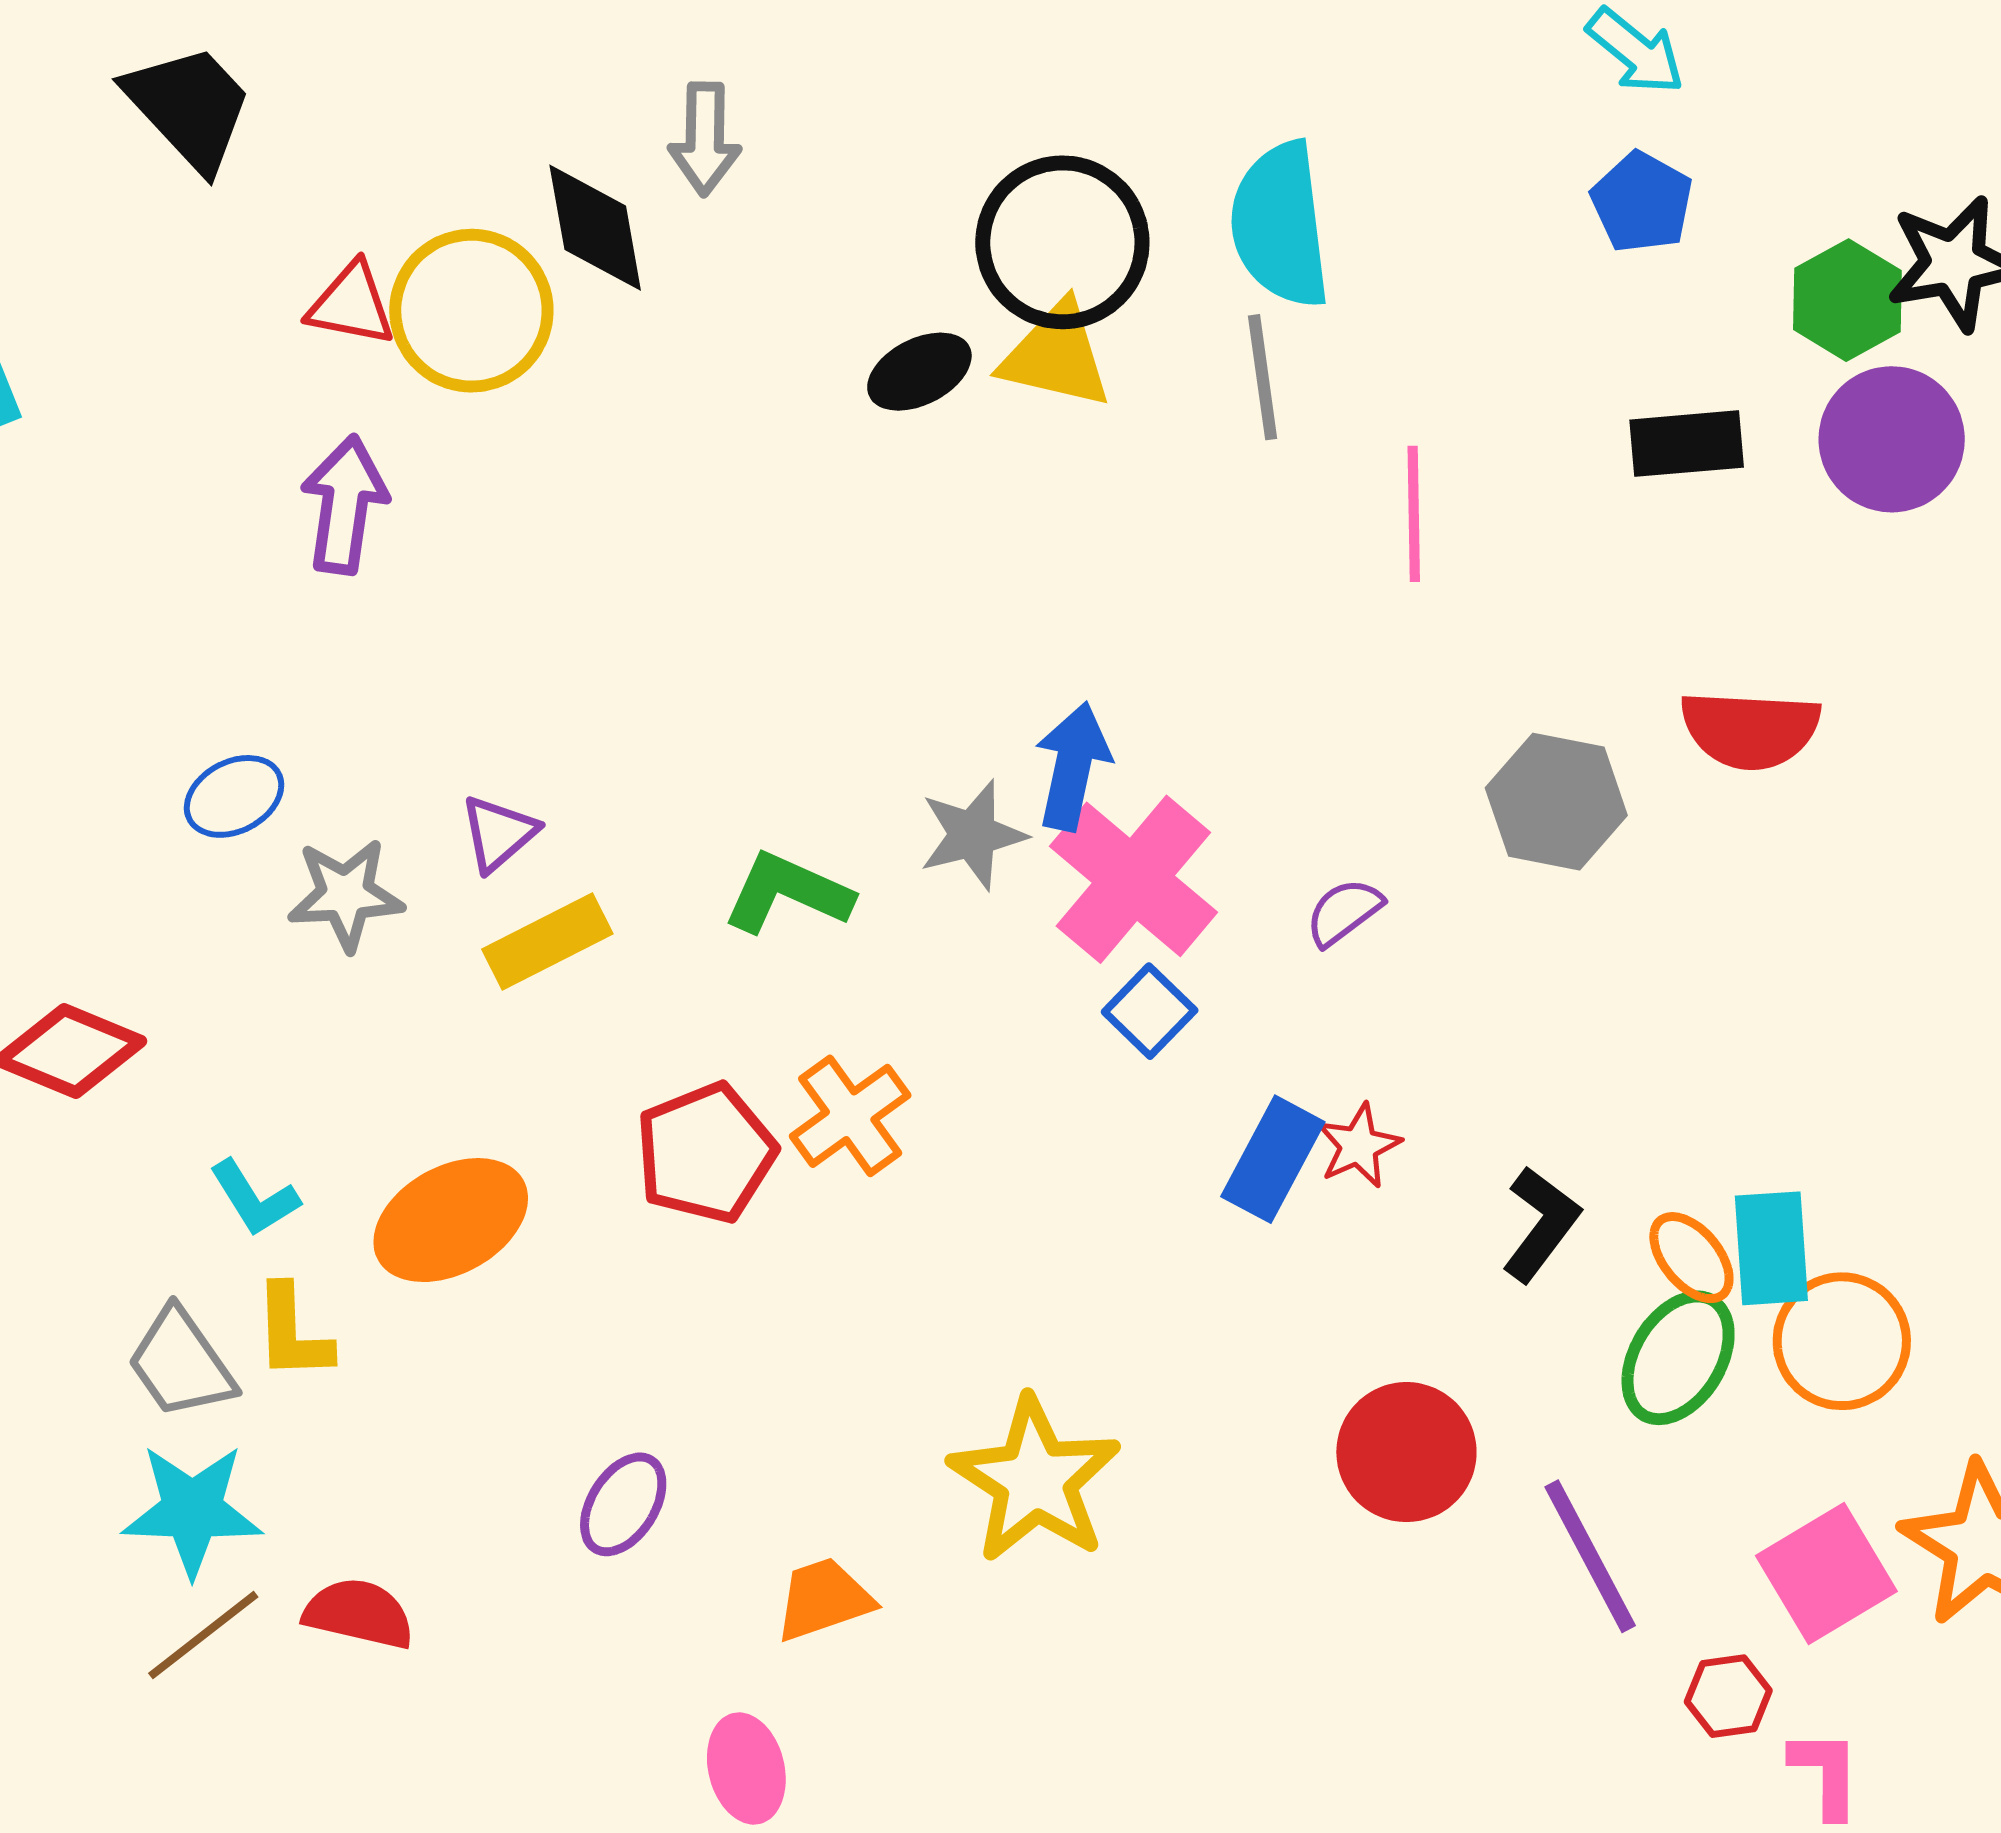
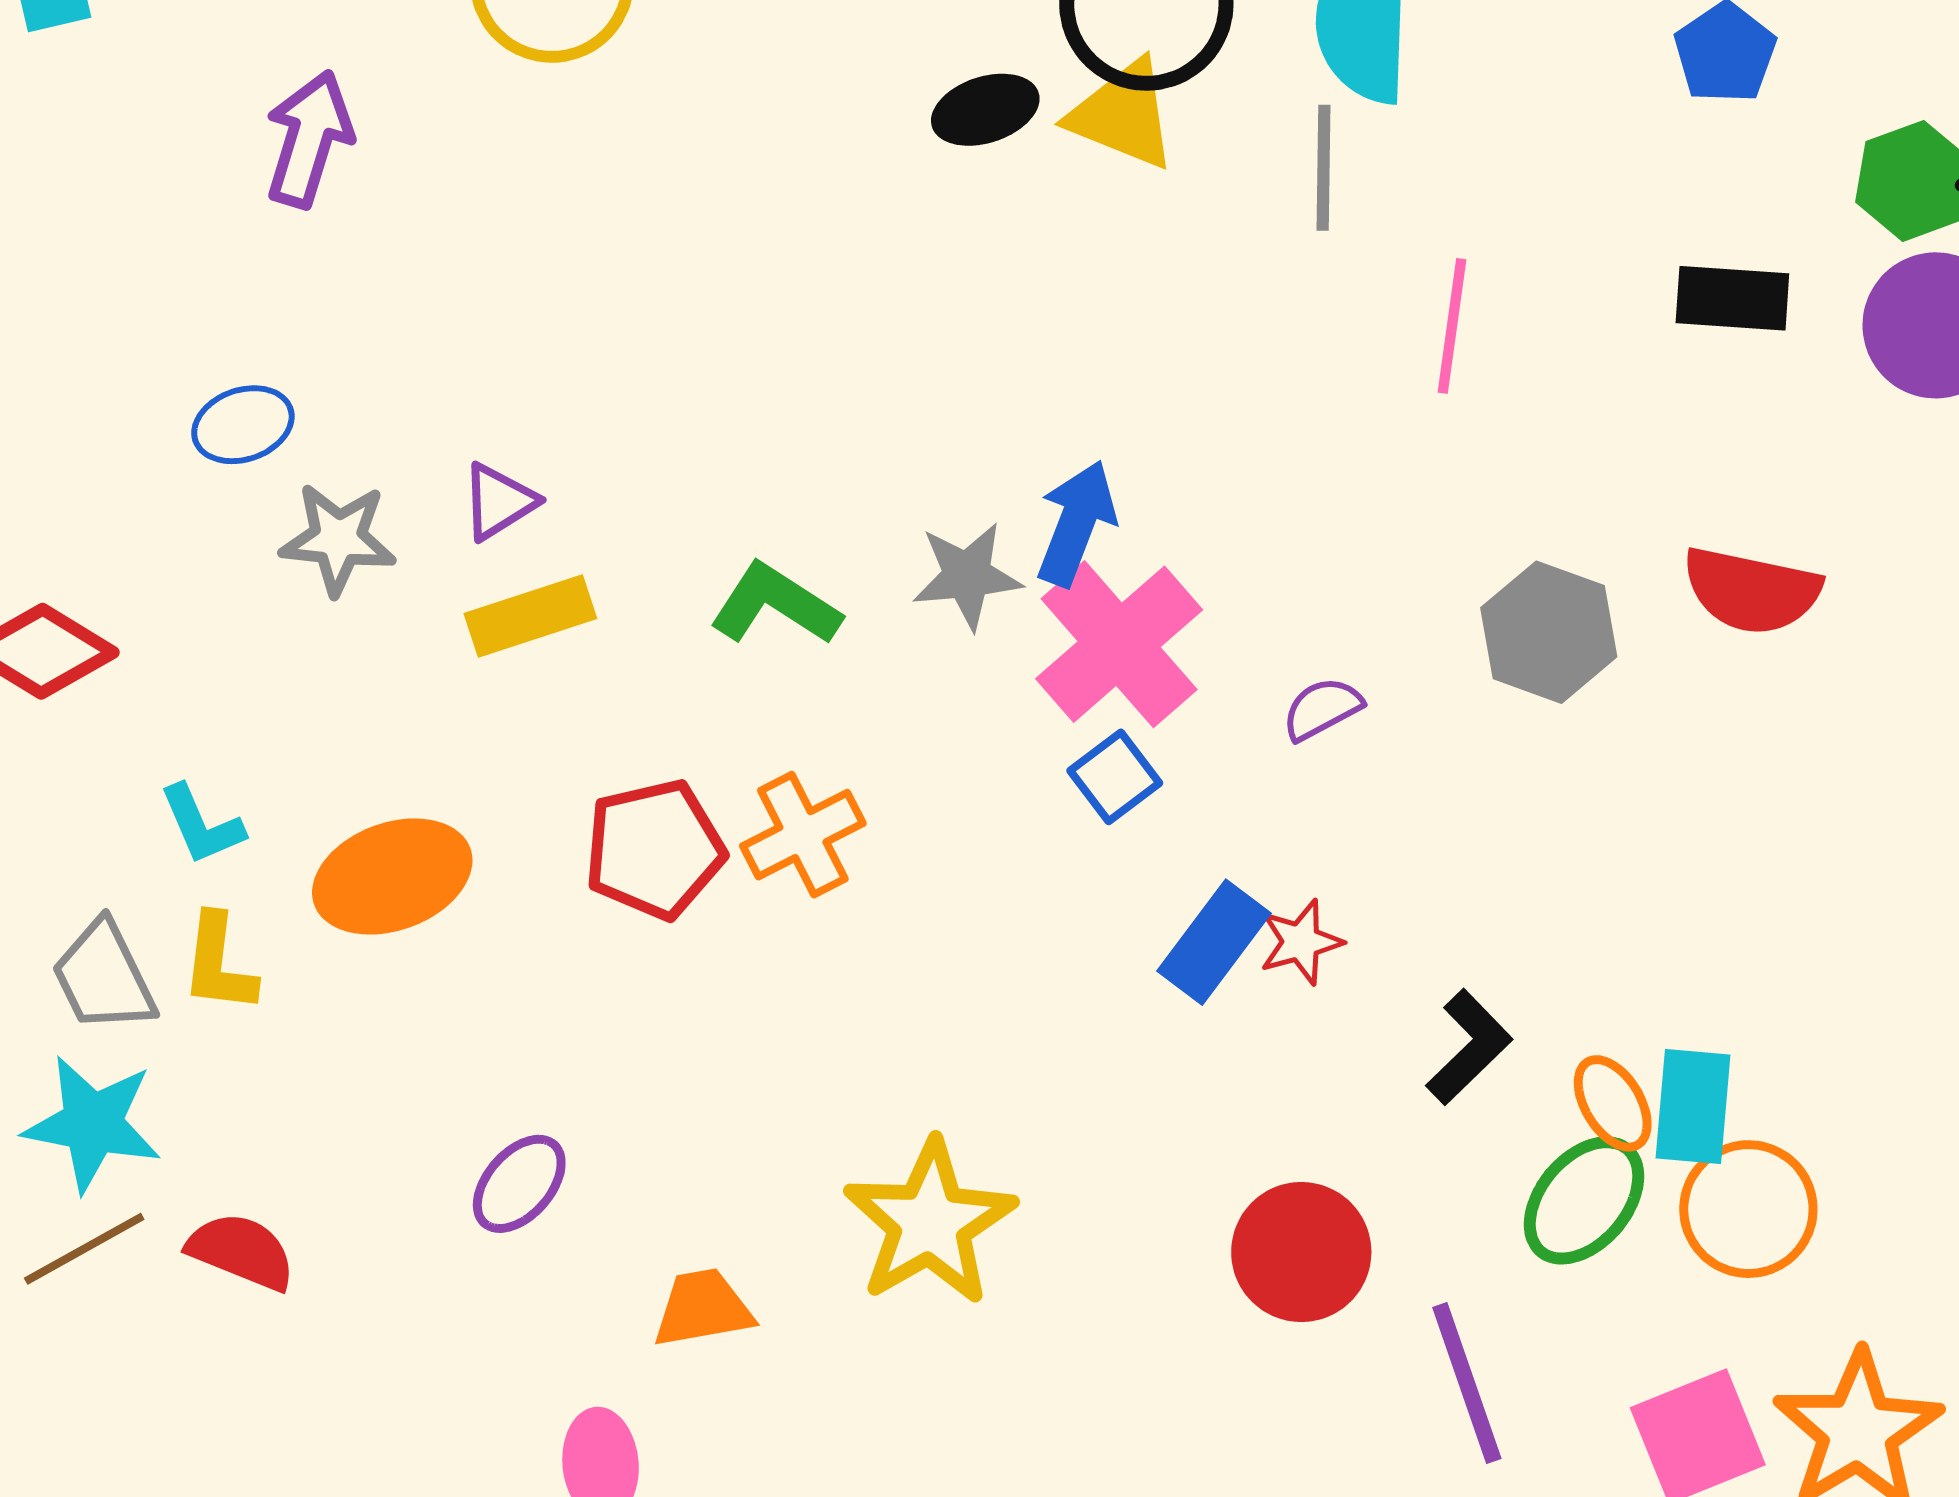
purple arrow: (344, 505) -> (309, 139), moved

